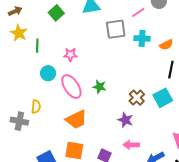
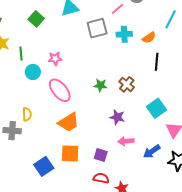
cyan circle: (48, 73) -> (33, 72), moved
green star: (99, 87) -> (100, 85), moved
brown cross: (137, 98) -> (127, 84), moved
cyan square: (163, 98) -> (156, 108), moved

